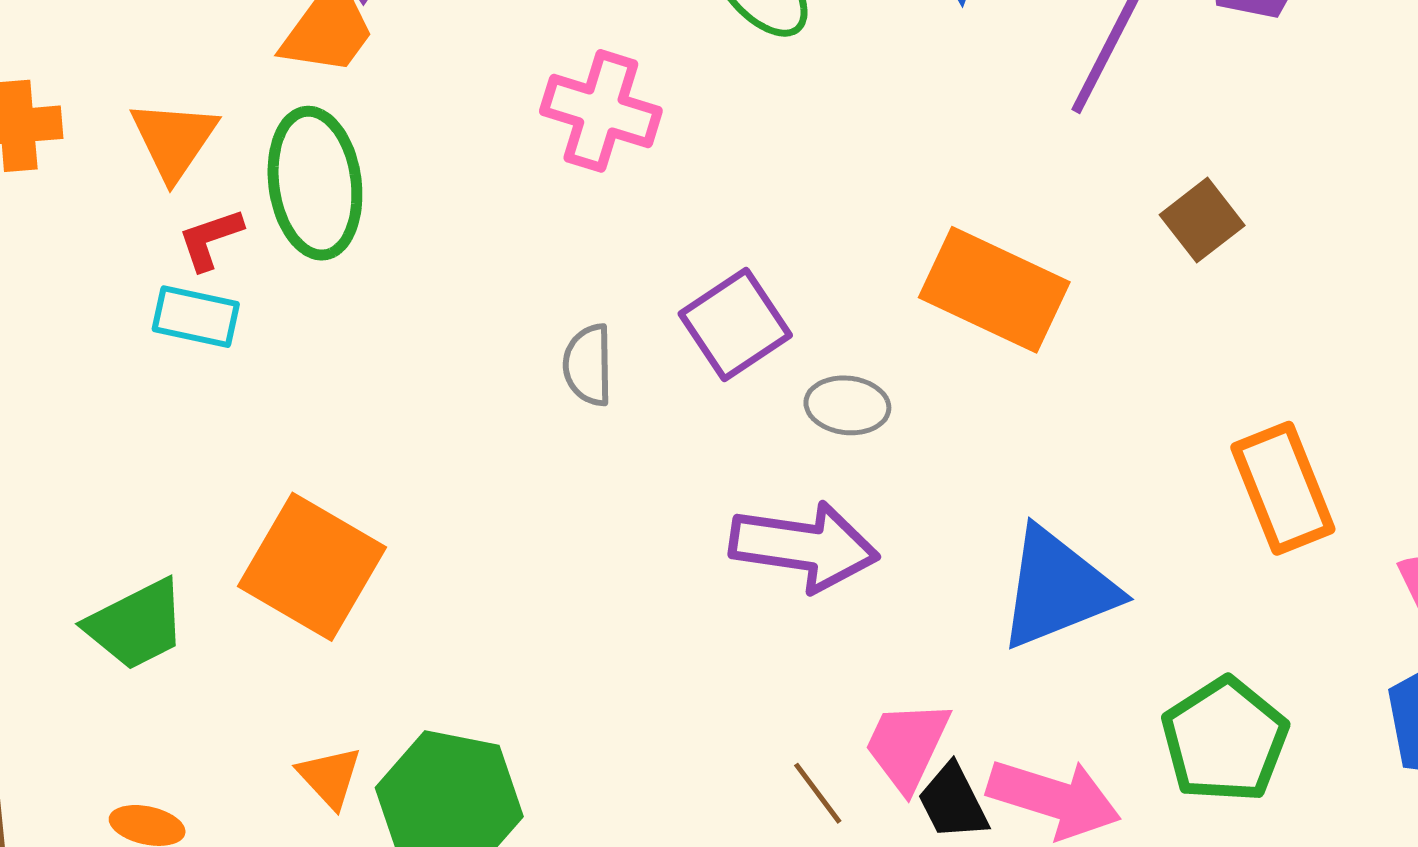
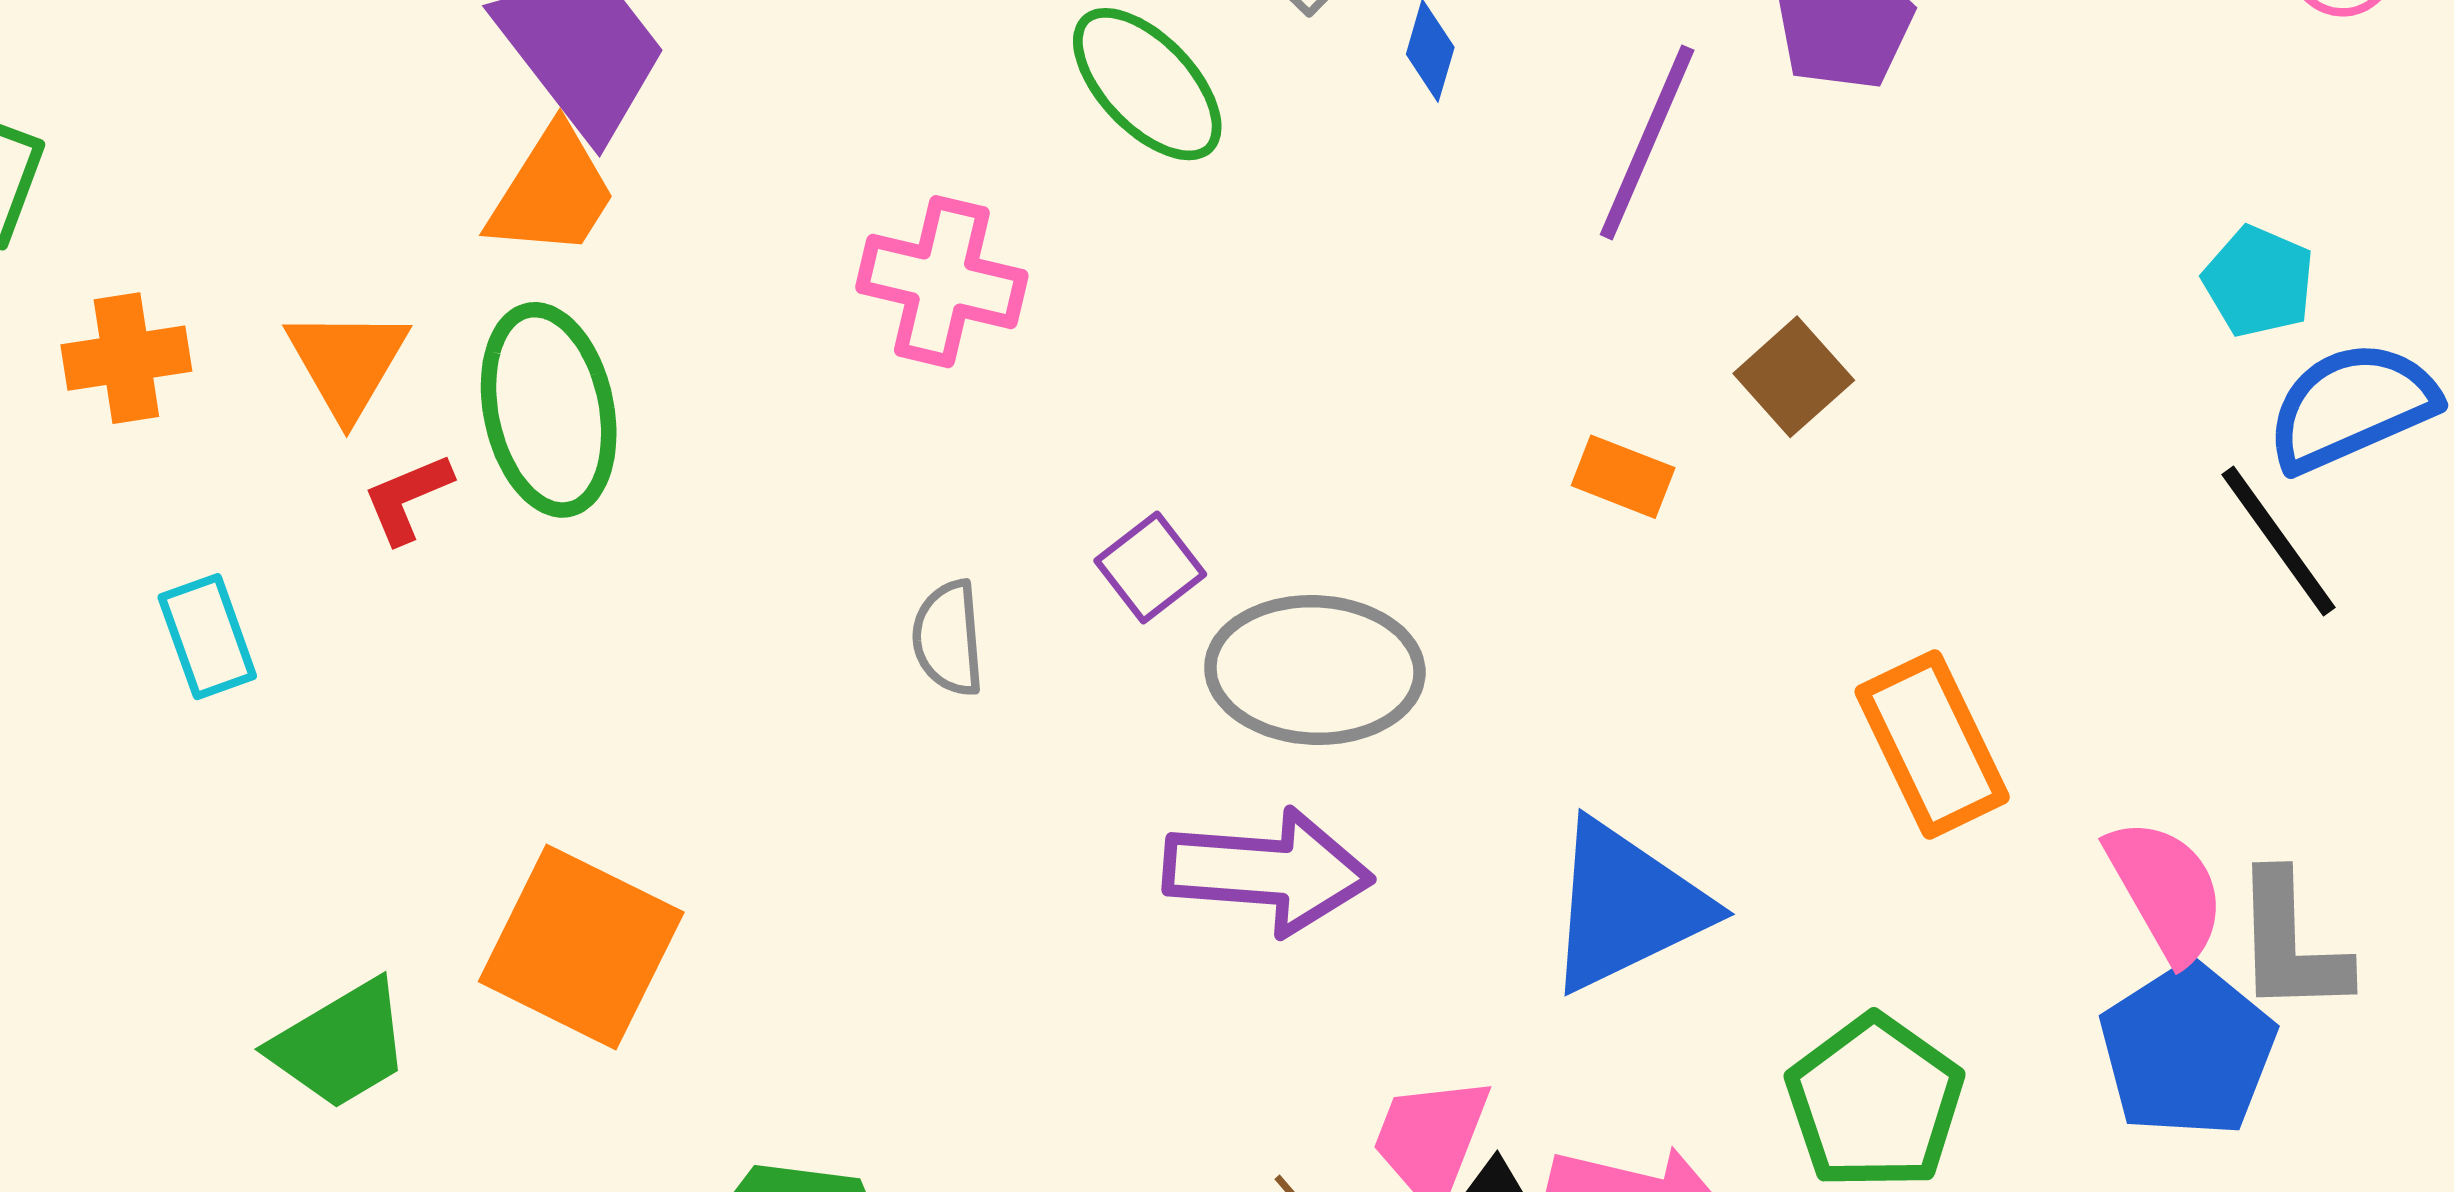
orange rectangle: (994, 290) -> (1623, 477), moved, size x0.5
cyan rectangle: (196, 317) -> (207, 637), moved, turned 62
purple square: (735, 324) -> (1150, 568), size x0.7
gray ellipse: (847, 405) -> (1315, 670), size x1.8

